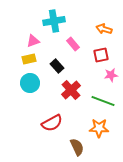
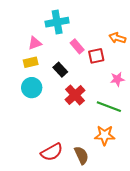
orange arrow: (104, 29) -> (117, 38), moved
red square: (101, 55) -> (96, 56), moved
red semicircle: (52, 123) -> (52, 152), moved

